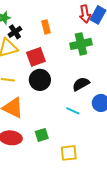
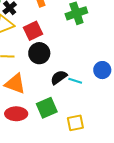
black semicircle: (81, 84) -> (59, 77), moved
green square: (42, 135) -> (47, 108), size x1.5

